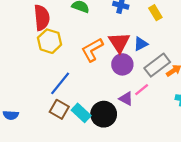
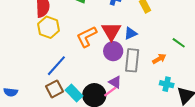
gray rectangle: (157, 65) -> (132, 60), moved, turned -50
pink line: (142, 90) -> (110, 92), moved
brown square: (59, 109) -> (55, 89), turned 30

